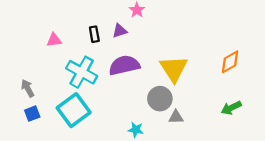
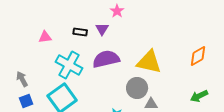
purple triangle: (120, 31) -> (102, 29), turned -40
black rectangle: (94, 34) -> (80, 32), turned -72
yellow triangle: (174, 69) -> (149, 62), turned -44

